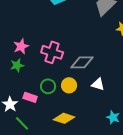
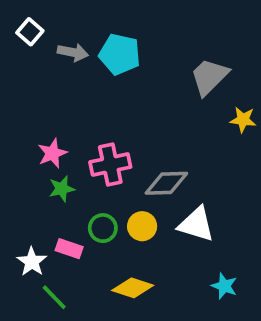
pink cross: (52, 52) -> (110, 165), turned -30
green star: (17, 65) -> (62, 189), moved
white triangle: (98, 84) -> (196, 224), size x1.5

